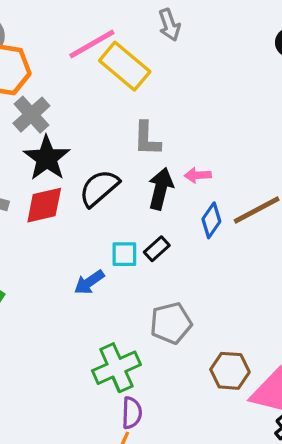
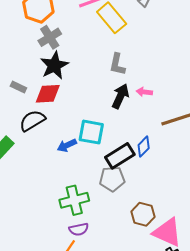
black semicircle: (99, 188) -> (32, 121), moved
blue diamond: (211, 220) -> (144, 147), moved
black rectangle: (157, 249) -> (120, 156), moved, size x1.8
cyan square: (124, 254) -> (91, 132), size x1.5
purple semicircle: (132, 413) -> (79, 229), turned 66

